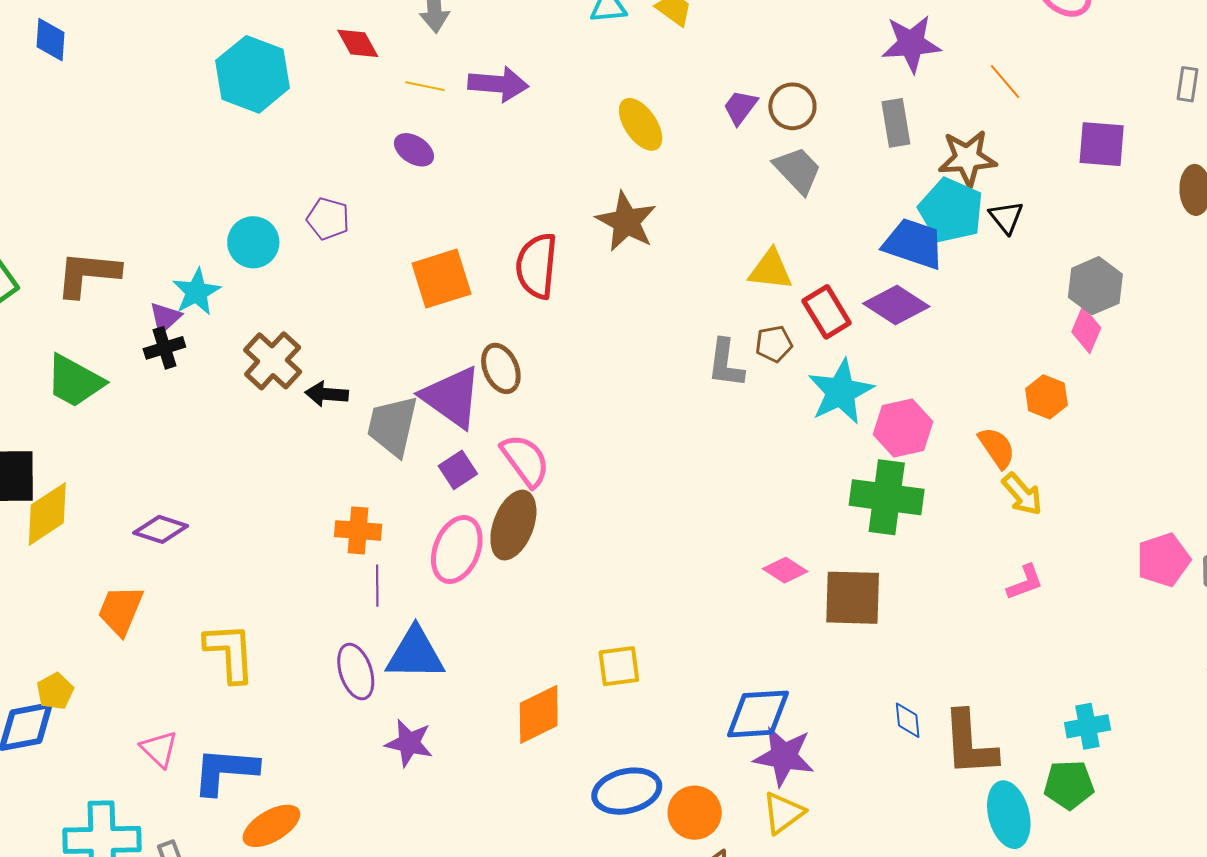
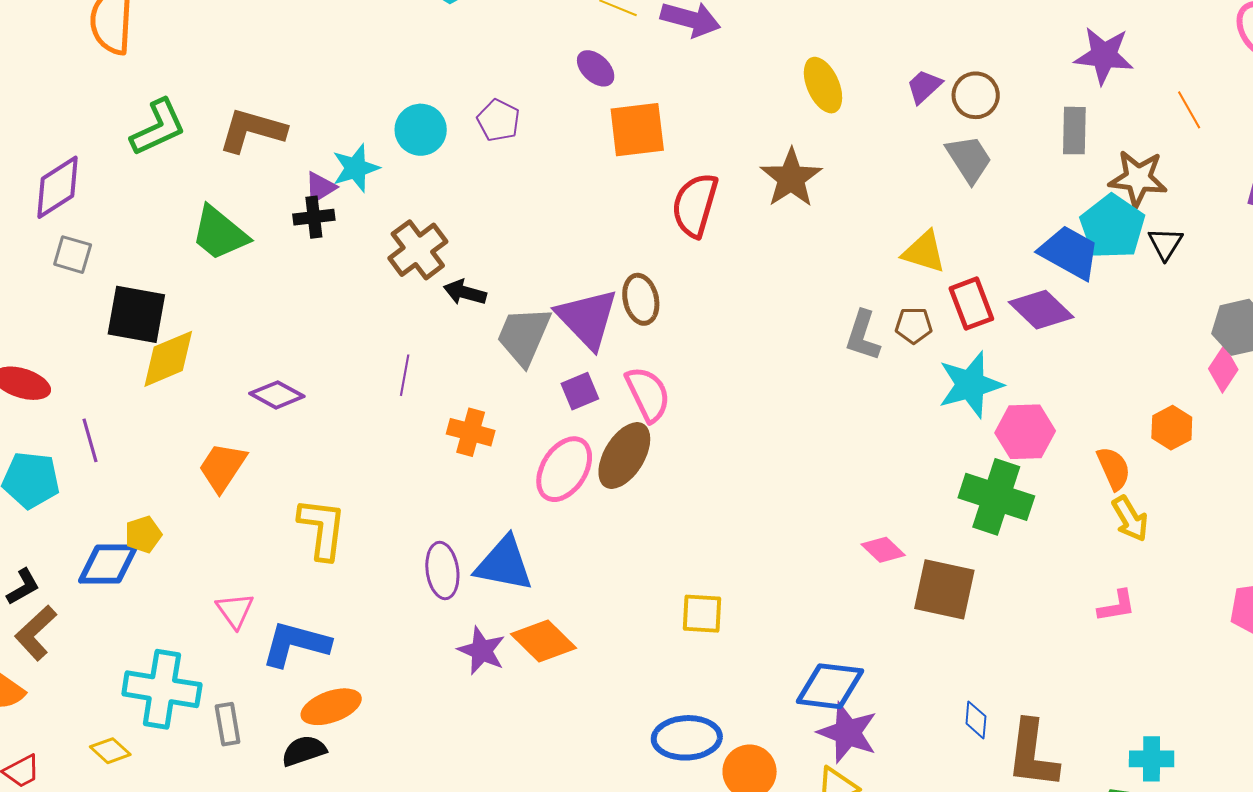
orange square: (441, 279) -> (637, 130), moved
purple line: (377, 586) -> (405, 375), moved
orange diamond: (539, 714) -> (544, 641), moved, turned 60

